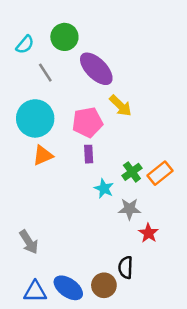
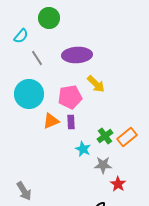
green circle: (64, 37) -> (49, 18), moved
purple ellipse: (96, 69) -> (77, 55), turned -48
orange triangle: (43, 155) -> (51, 121), moved

